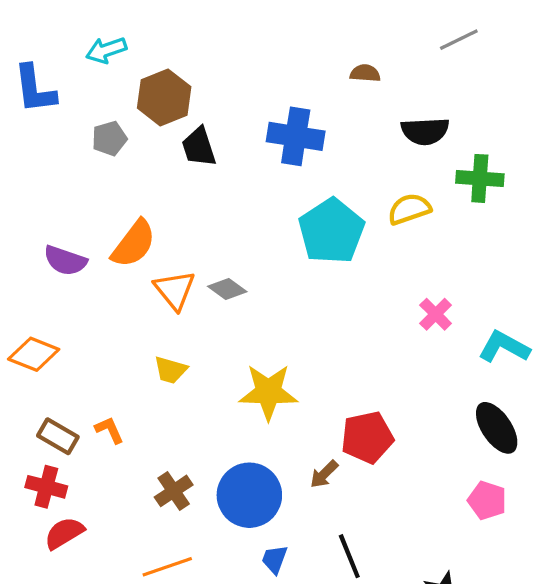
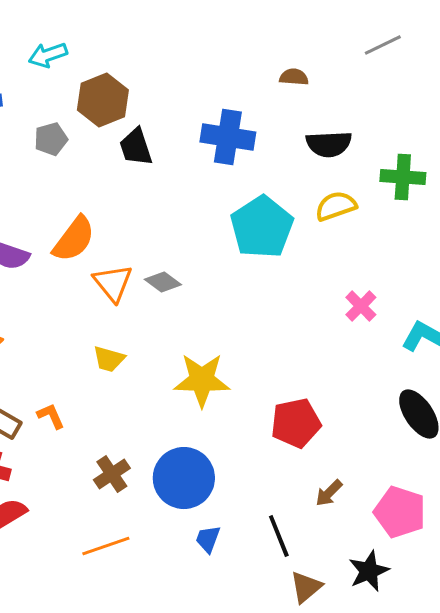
black semicircle: (425, 131) -> (329, 144), moved
brown arrow: (324, 474) -> (329, 493), moved
pink pentagon: (487, 500) -> (400, 512), moved, size x1.4

